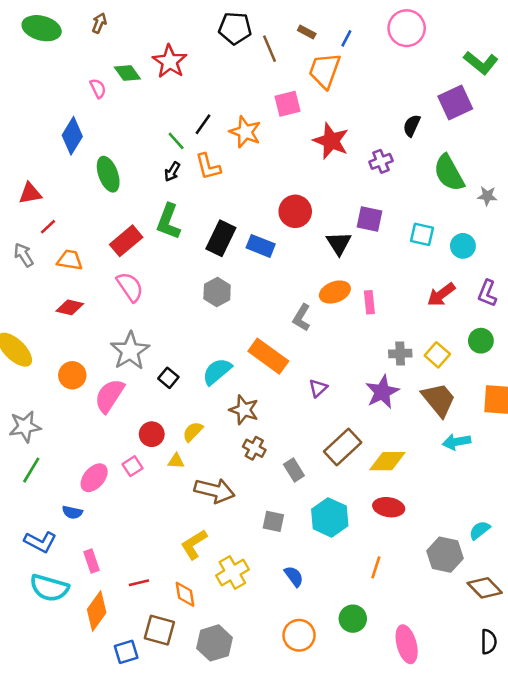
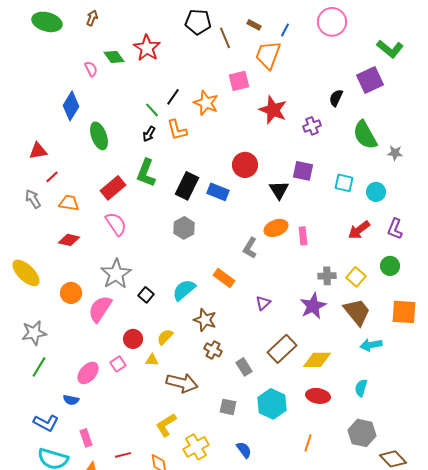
orange rectangle: (268, 356) -> (224, 278), size x0.7
cyan semicircle: (480, 530) -> (361, 388), moved, turned -36

